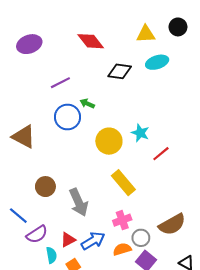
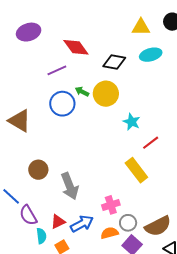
red diamond: (91, 41) -> (76, 47), moved
yellow circle: (109, 141) -> (106, 94), moved
yellow rectangle: (123, 183) -> (136, 170), moved
brown semicircle: (172, 224) -> (158, 226), moved
purple semicircle: (37, 234) -> (28, 215), turned 90

